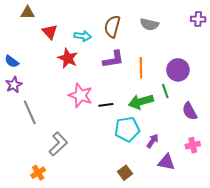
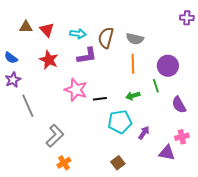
brown triangle: (28, 13) -> (26, 27), moved
gray semicircle: (149, 24) -> (135, 39), moved
brown semicircle: (112, 26) -> (106, 38), moved
red star: (68, 58) -> (49, 60), moved
purple L-shape: (113, 59) -> (87, 56), moved
green arrow: (141, 102) -> (133, 96), size x0.6
purple triangle: (166, 162) -> (167, 153), moved
orange cross: (38, 173) -> (64, 163), moved

